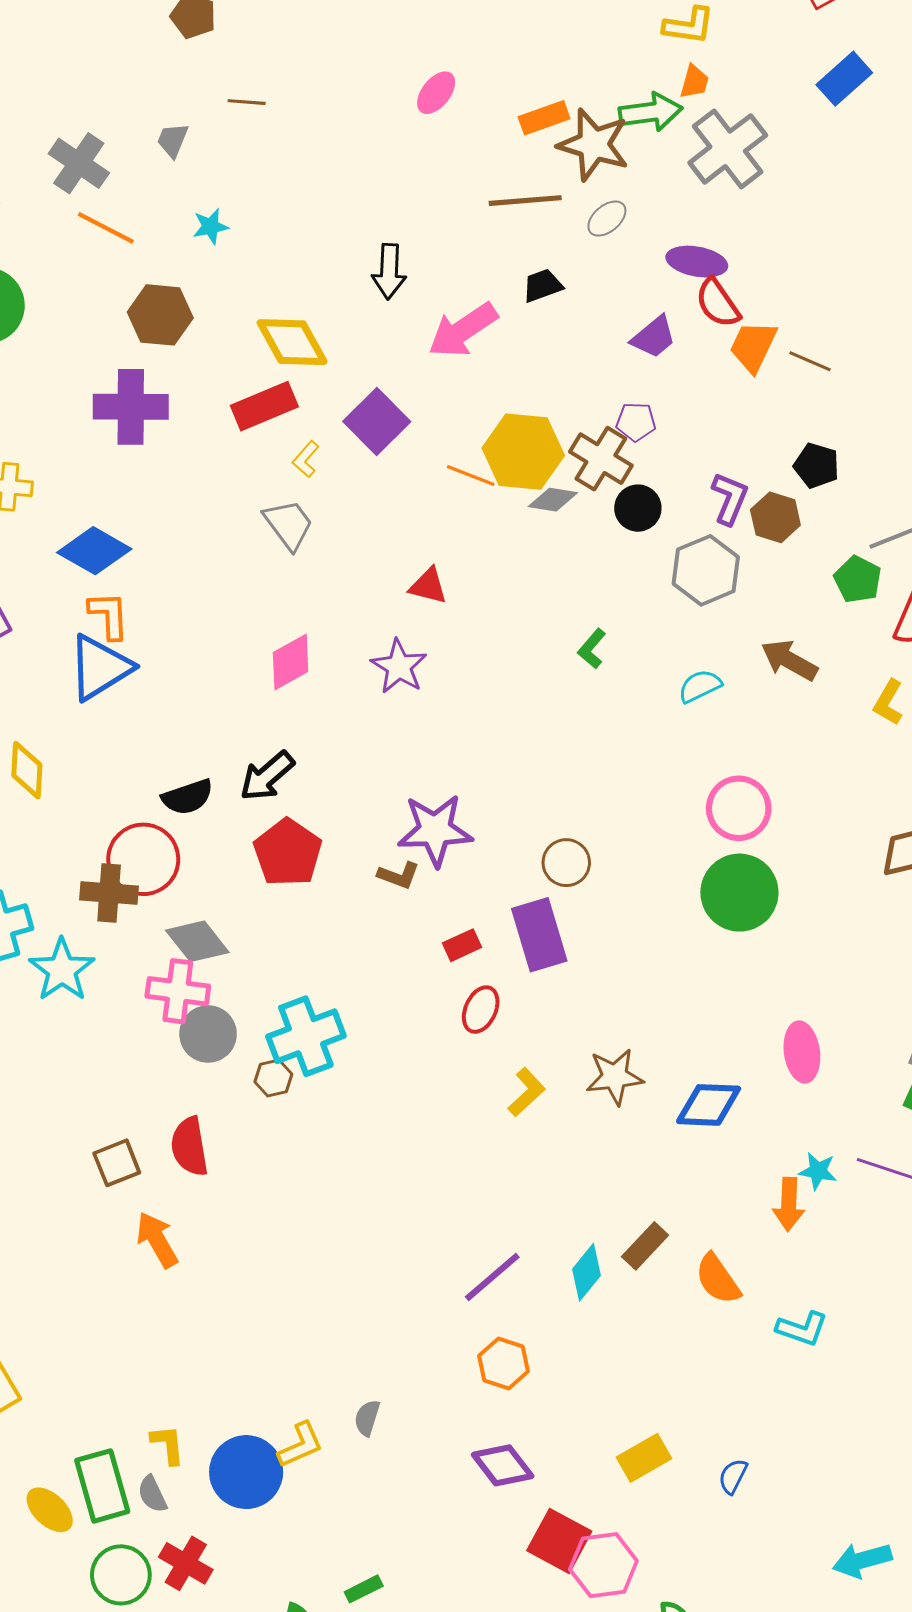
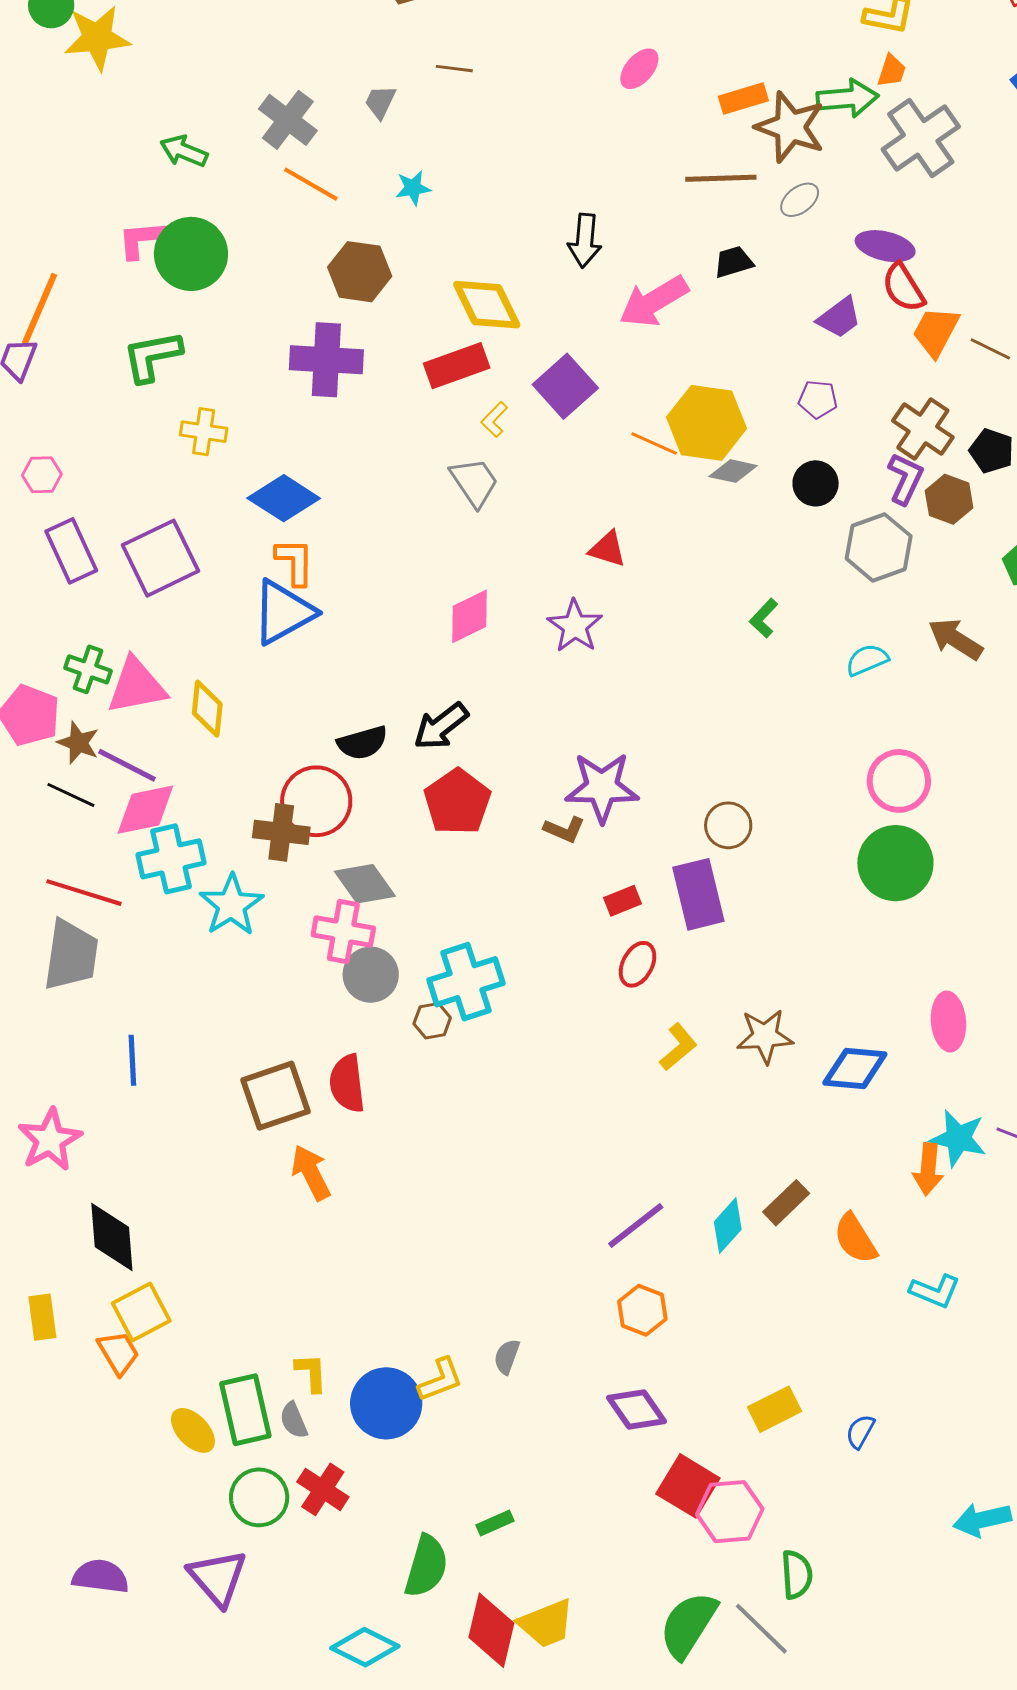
brown cross: (601, 459) -> (923, 429), moved
brown square: (117, 1163) -> (275, 1096), size x1.5
cyan star: (818, 1171) -> (958, 1138), size x1.5

